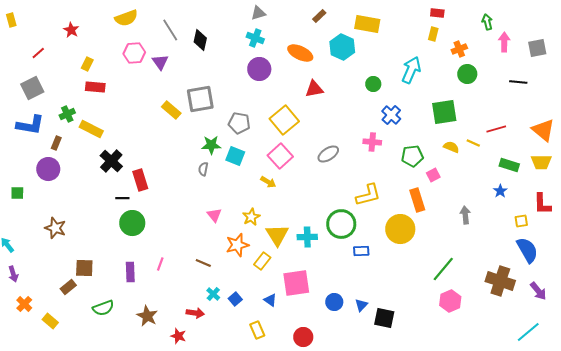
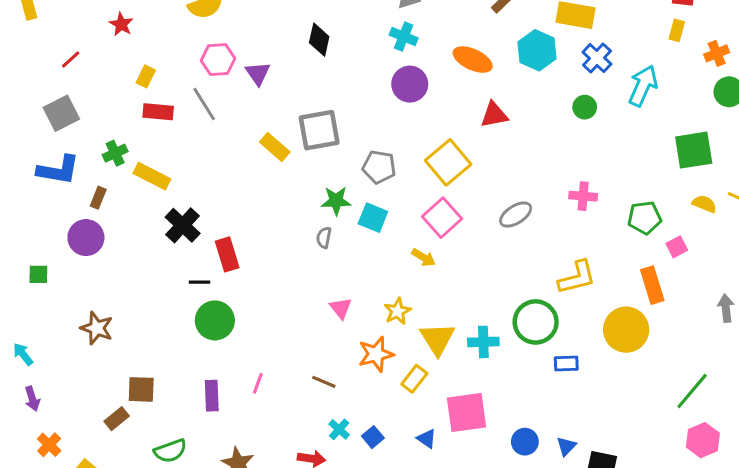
gray line: (170, 30) -> (204, 104), moved
blue cross: (391, 115) -> (597, 58), moved

